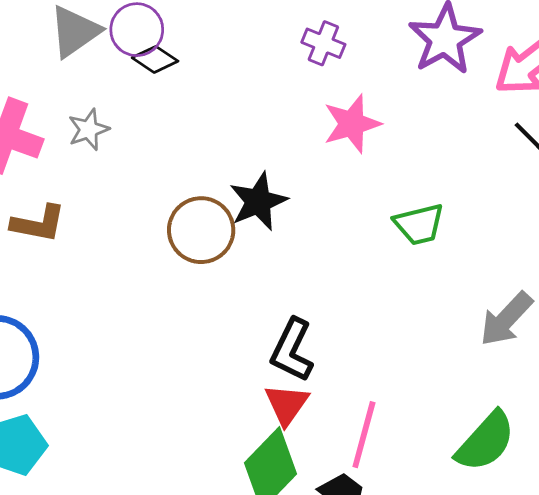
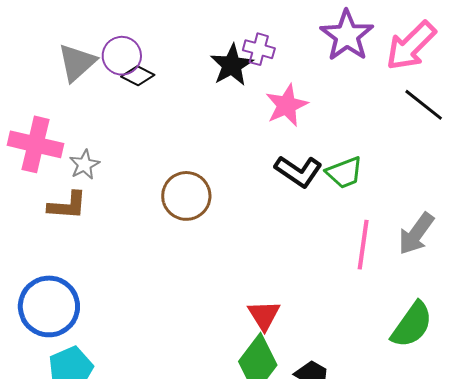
gray star: (89, 129) -> (84, 165), moved
black star: (258, 201) -> (232, 65), moved
black L-shape: (292, 350) -> (298, 171), moved, turned -75
pink line: (364, 435) -> (363, 245), moved

